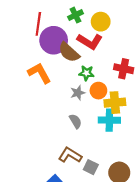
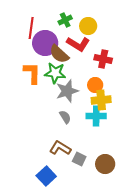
red cross: (124, 69) -> (103, 59), moved
orange L-shape: (39, 73) -> (32, 73), turned 30
green star: (86, 73) -> (55, 73), moved, size x1.5
orange circle: (98, 91) -> (95, 85), moved
gray star: (78, 93) -> (67, 91), size x1.6

